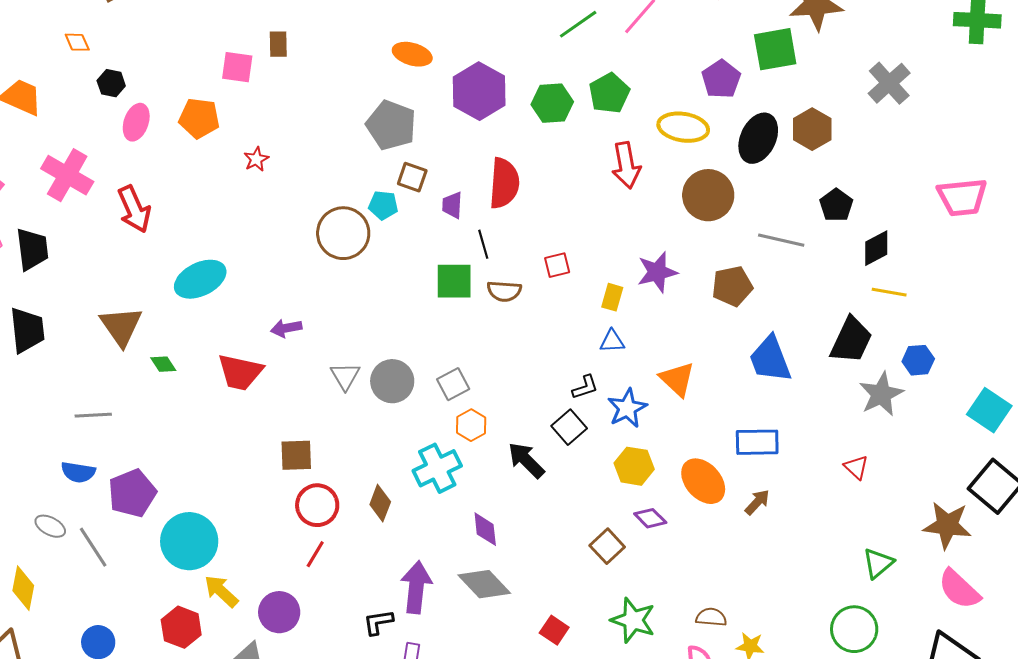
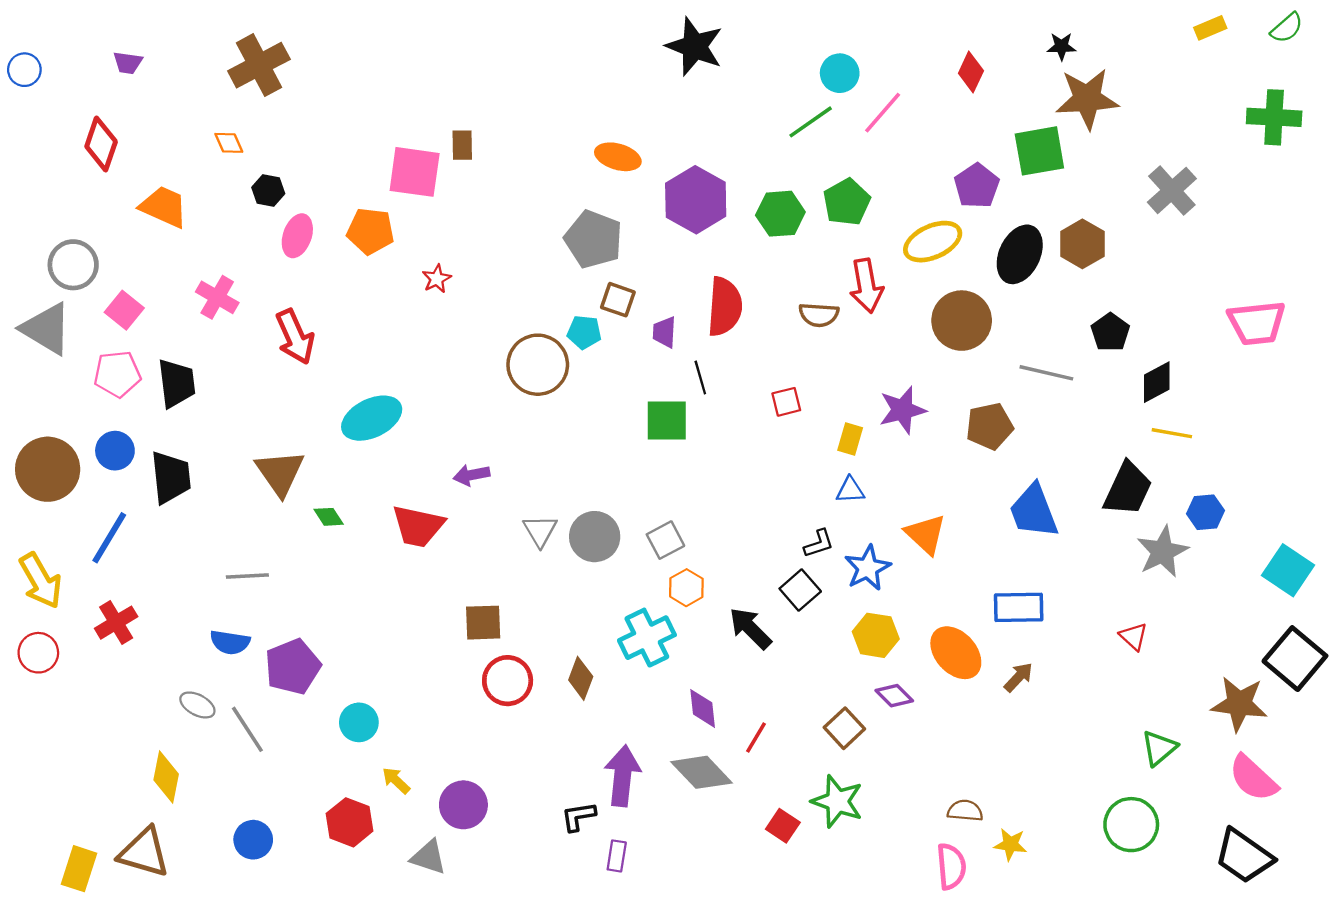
pink square: (237, 67) -> (415, 172), size x1.4
yellow ellipse: (683, 127) -> (933, 242), turned -33
pink cross: (67, 175) -> (217, 297), size x0.7
brown semicircle: (504, 291) -> (819, 315), moved
cyan circle: (189, 541) -> (359, 722), size x0.6
red line: (315, 554) -> (756, 737), moved
yellow arrow: (221, 591) -> (396, 780), size x0.7
green star: (633, 620) -> (837, 801), moved

